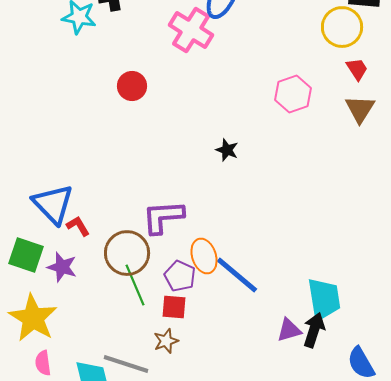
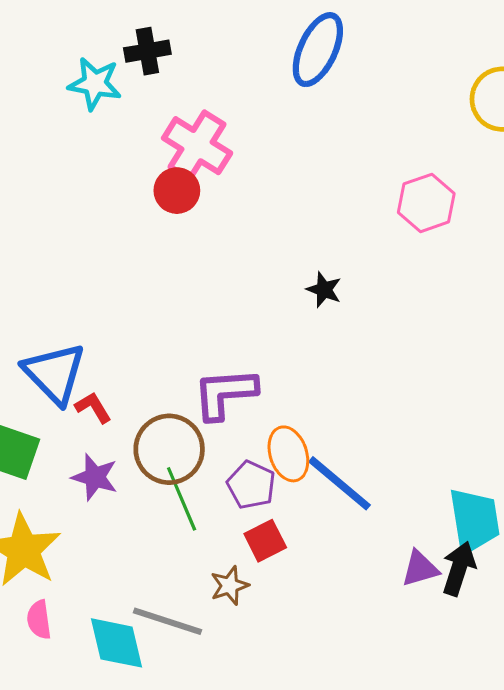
pink cross: (191, 30) -> (197, 146), moved
purple star: (62, 267) -> (95, 477), moved
red square: (174, 307) -> (265, 541), moved, turned -32

